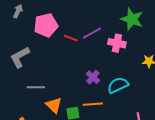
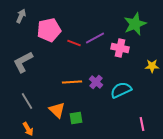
green star: (132, 19) -> (135, 24), turned 30
gray line: (36, 87) -> (27, 101), moved, turned 60
orange line: (93, 104) -> (72, 82), moved

